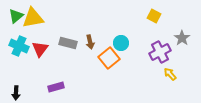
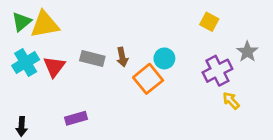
cyan cross: (19, 46) -> (26, 63), turned 36

